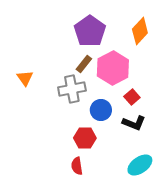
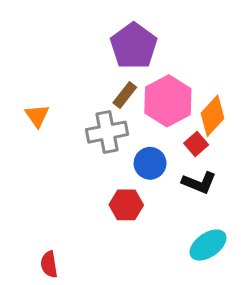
orange diamond: (140, 31) -> (212, 116), moved
red semicircle: (77, 166) -> (49, 264), moved

